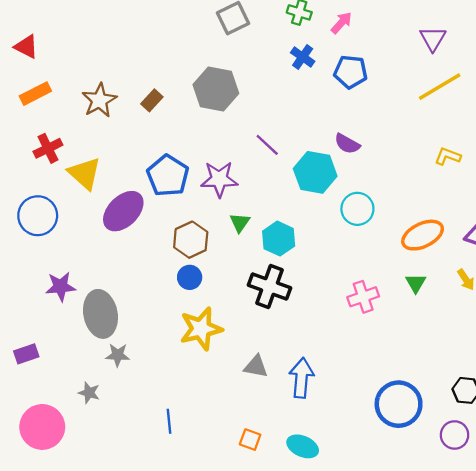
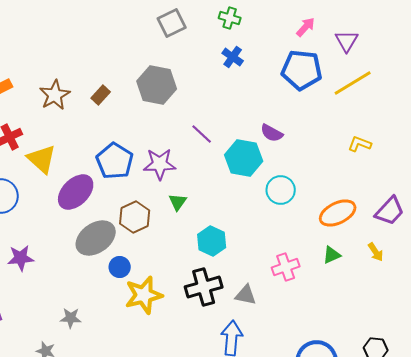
pink arrow: (341, 23) -> (306, 27), moved
blue pentagon: (351, 72) -> (302, 70), moved, size x1.4
cyan hexagon: (279, 239) -> (212, 241), moved
blue circle: (190, 277) -> (120, 267), moved
green triangle: (416, 283) -> (332, 255), turned 36
black cross: (270, 287) -> (204, 287), moved, turned -36
gray ellipse: (100, 314) -> (96, 238), moved, turned 66
gray triangle: (256, 366) -> (246, 295), moved

